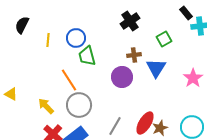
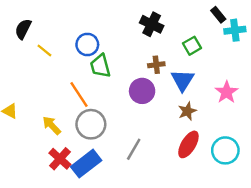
black cross: (130, 21) -> (152, 24), turned -30
yellow line: (48, 40) -> (44, 50), moved, turned -56
red ellipse: (145, 123) -> (188, 144), moved
brown star: (160, 128) -> (187, 111), moved

